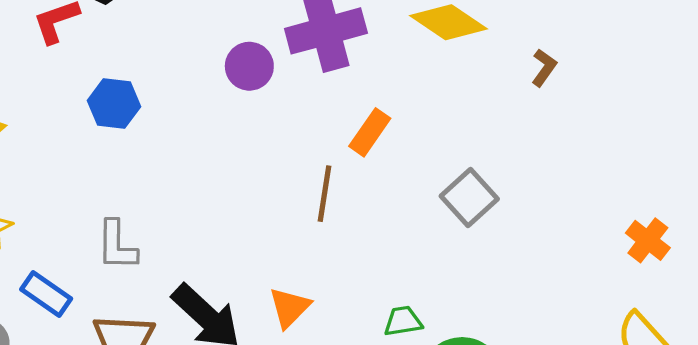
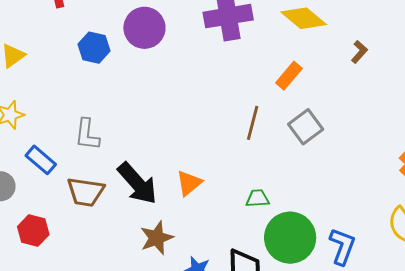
purple circle: (249, 66) -> (144, 28), moved, size x1.4
orange rectangle: (370, 132) -> (289, 76), moved
brown line: (325, 194) -> (253, 123), moved

